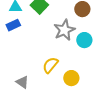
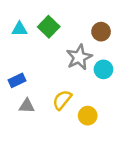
blue rectangle: (13, 25) -> (17, 80), moved
gray triangle: (22, 82) -> (27, 106), moved, turned -32

